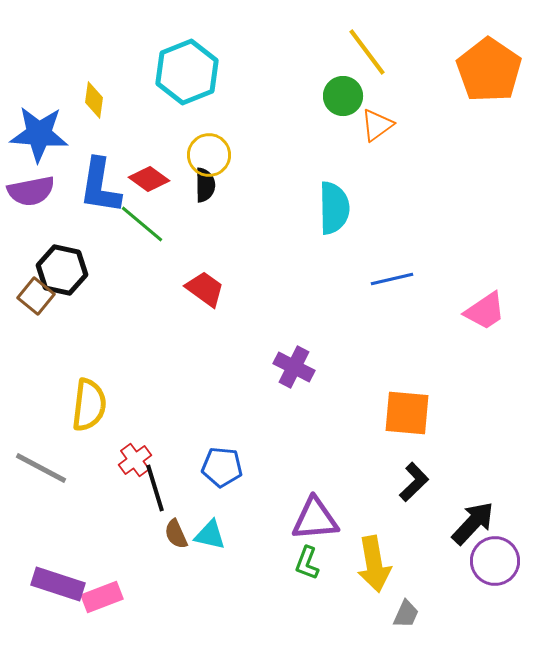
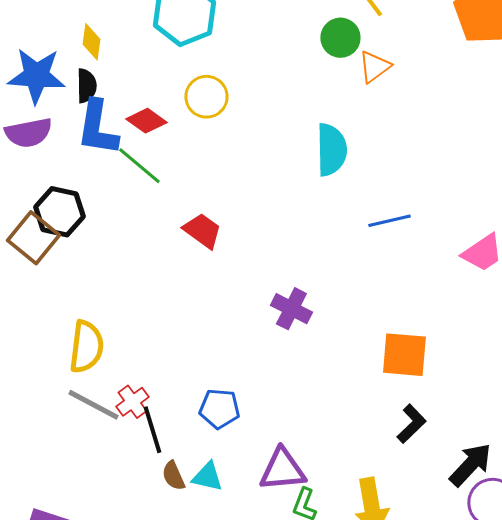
black semicircle: (205, 185) -> (86, 86), moved
brown square: (36, 296) -> (33, 238), size x1.4
gray line: (41, 468) -> (93, 405), moved
purple triangle: (315, 519) -> (282, 470), moved

